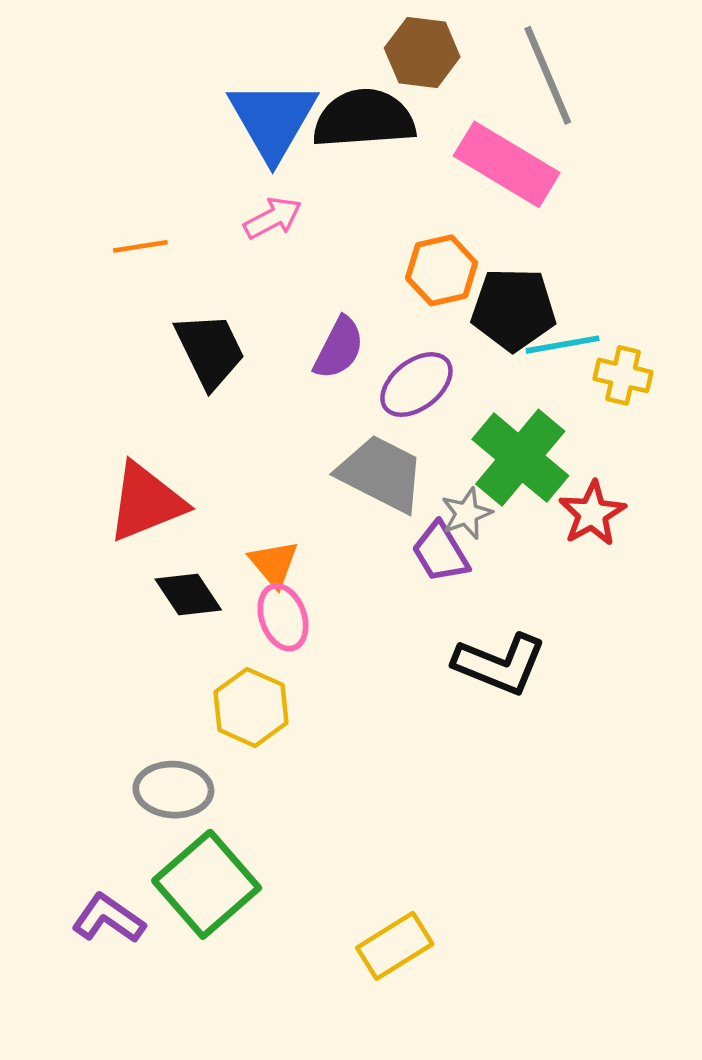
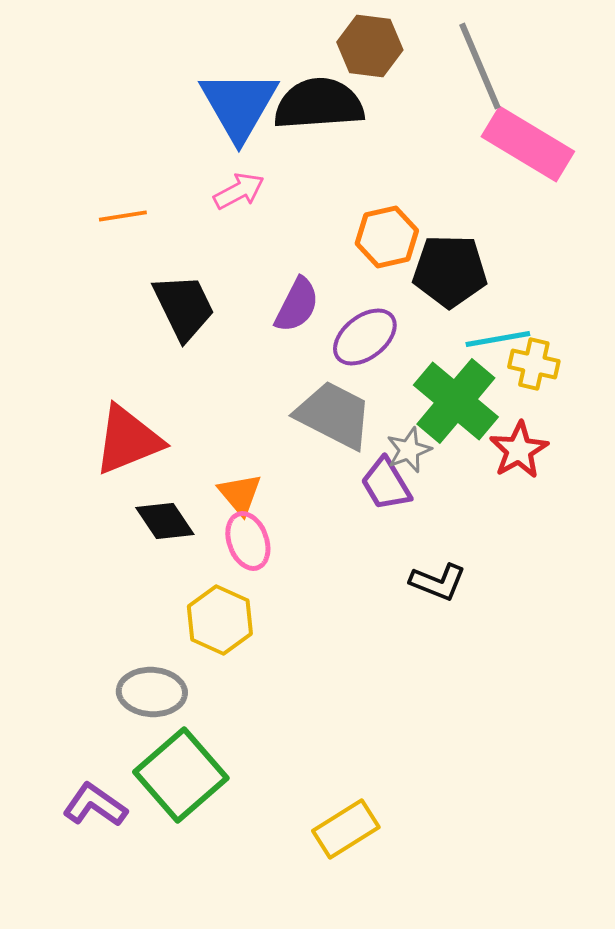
pink rectangle: (507, 164) -> (528, 144), moved
cyan line: (563, 345) -> (498, 339), moved
yellow cross: (623, 375) -> (534, 364), moved
black L-shape: (500, 664) -> (438, 582), size x0.7

